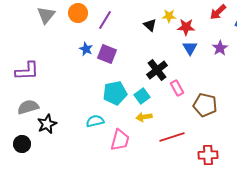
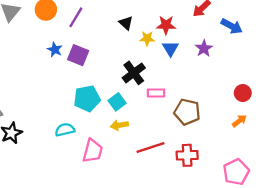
yellow star: (169, 16) -> (147, 38), moved
pink rectangle: (177, 88) -> (156, 93), turned -63
red cross: (208, 155) -> (187, 155), moved

